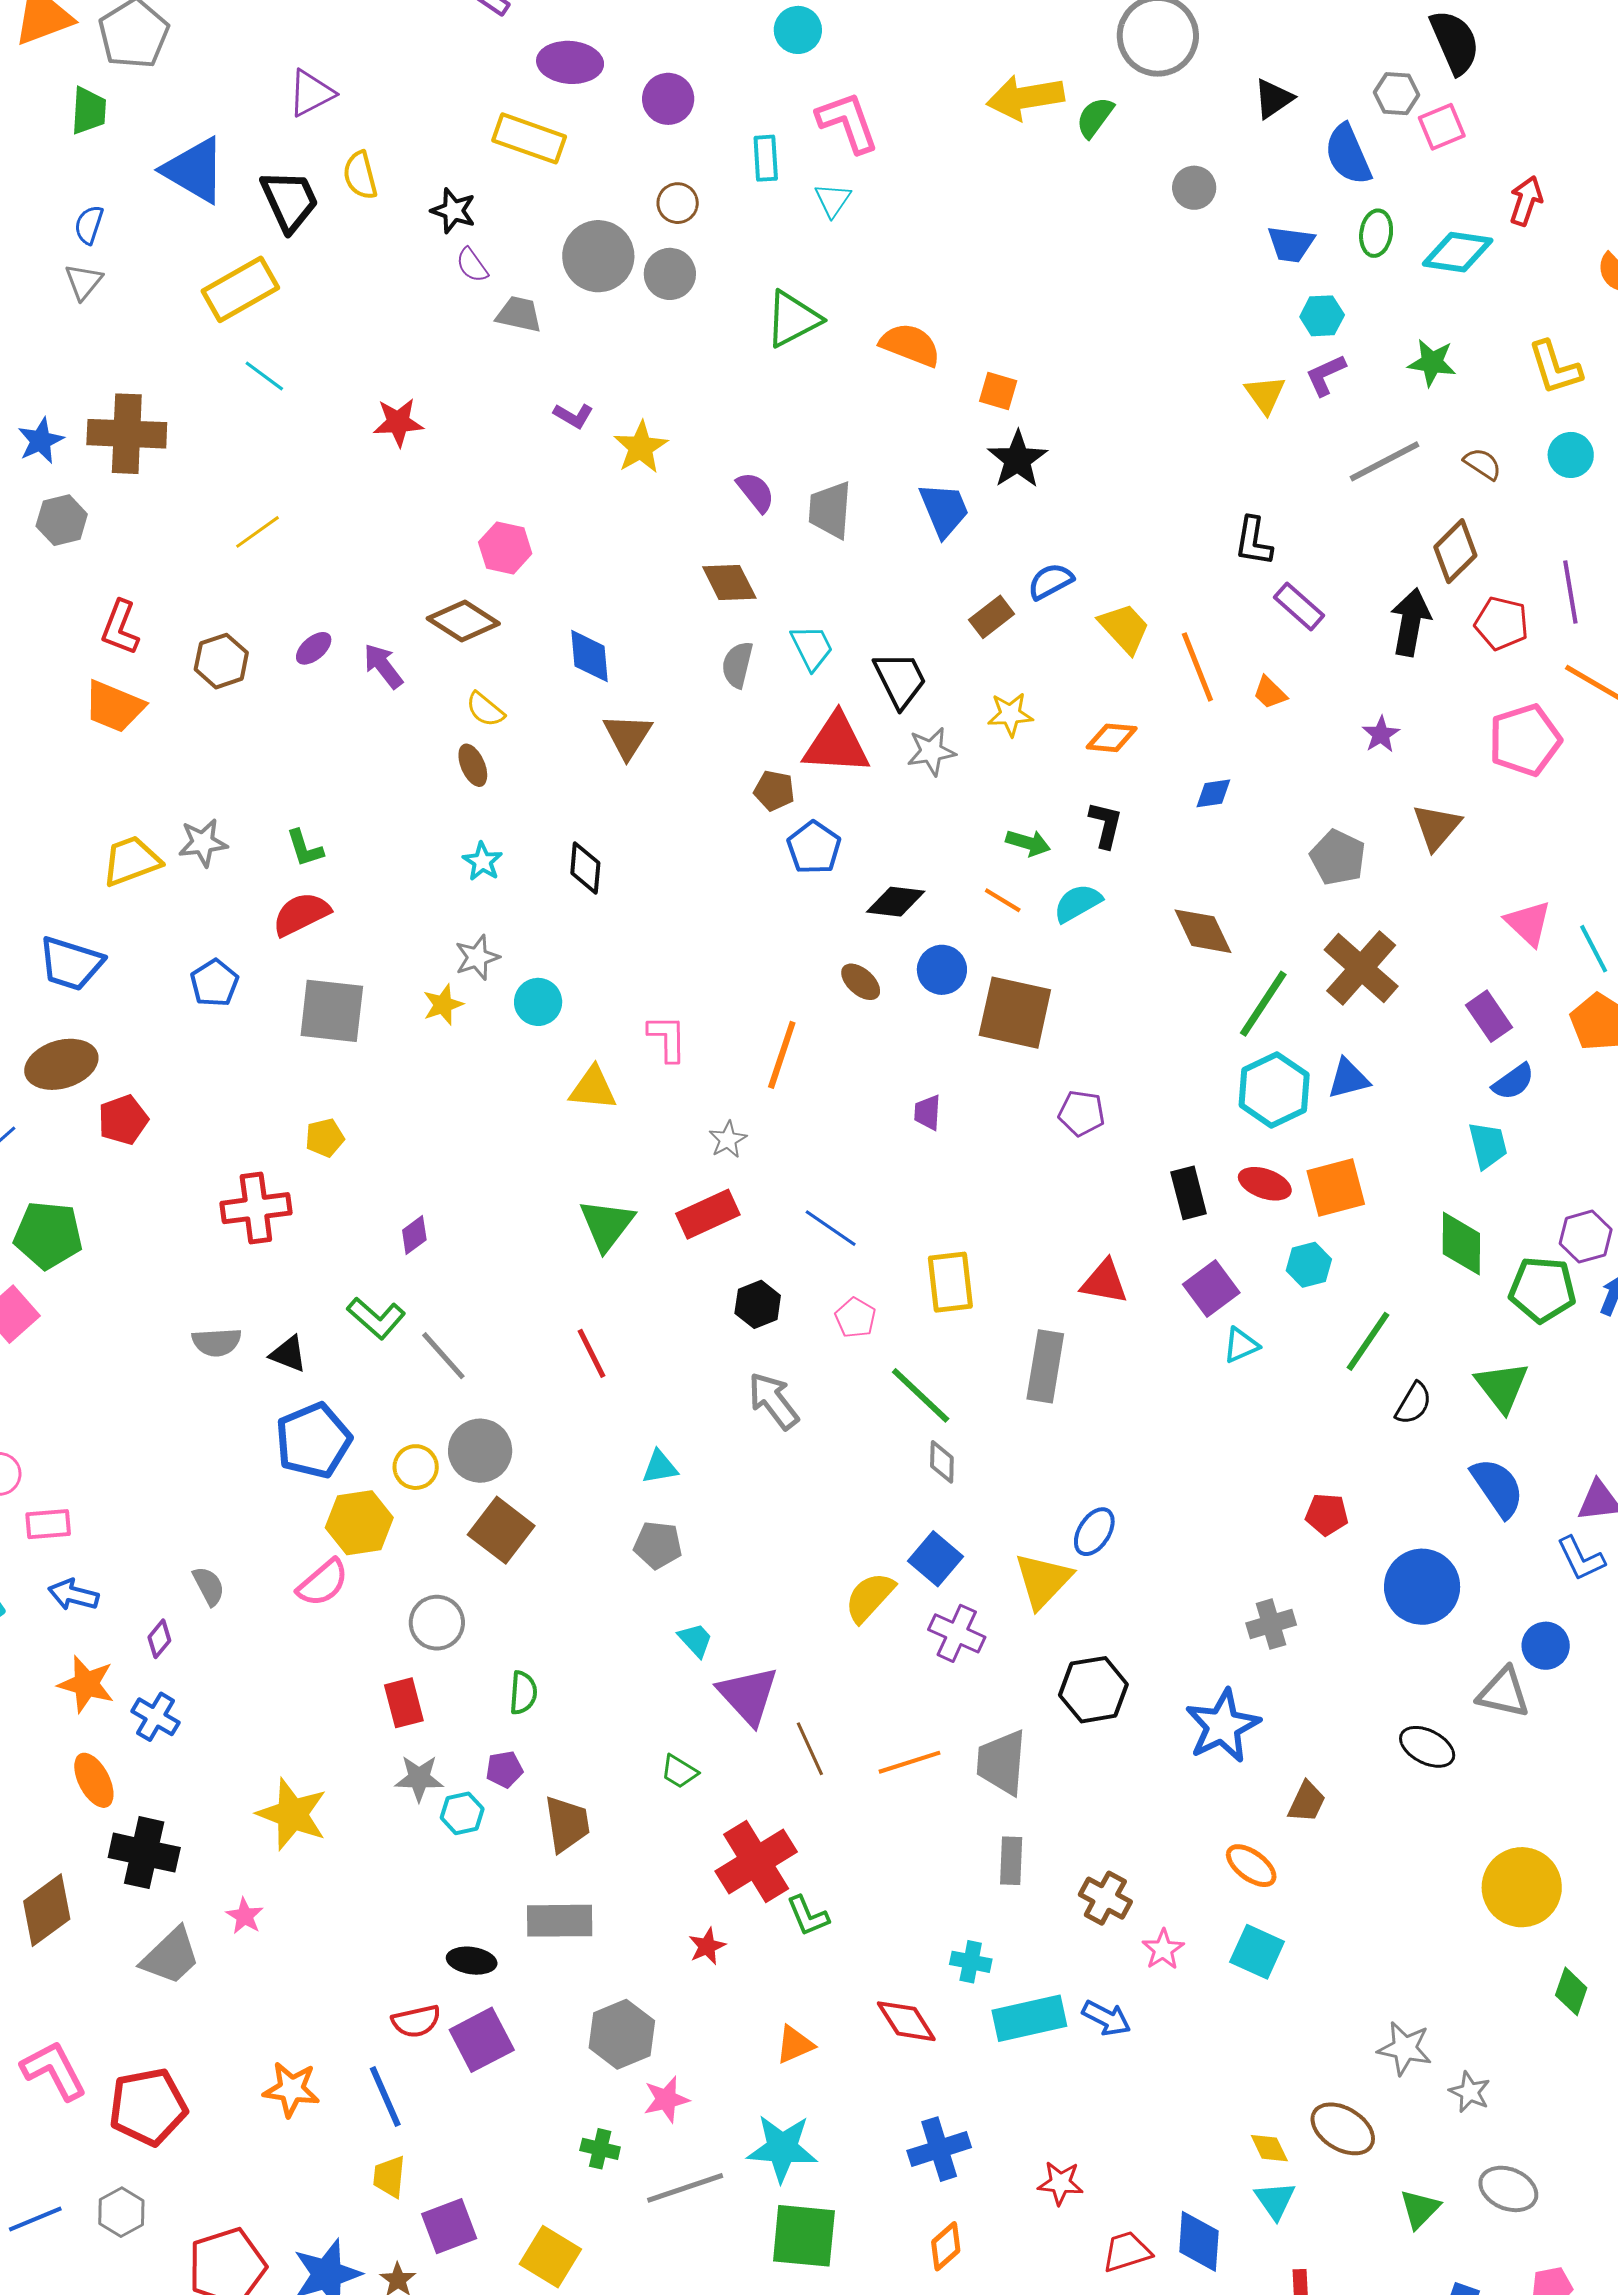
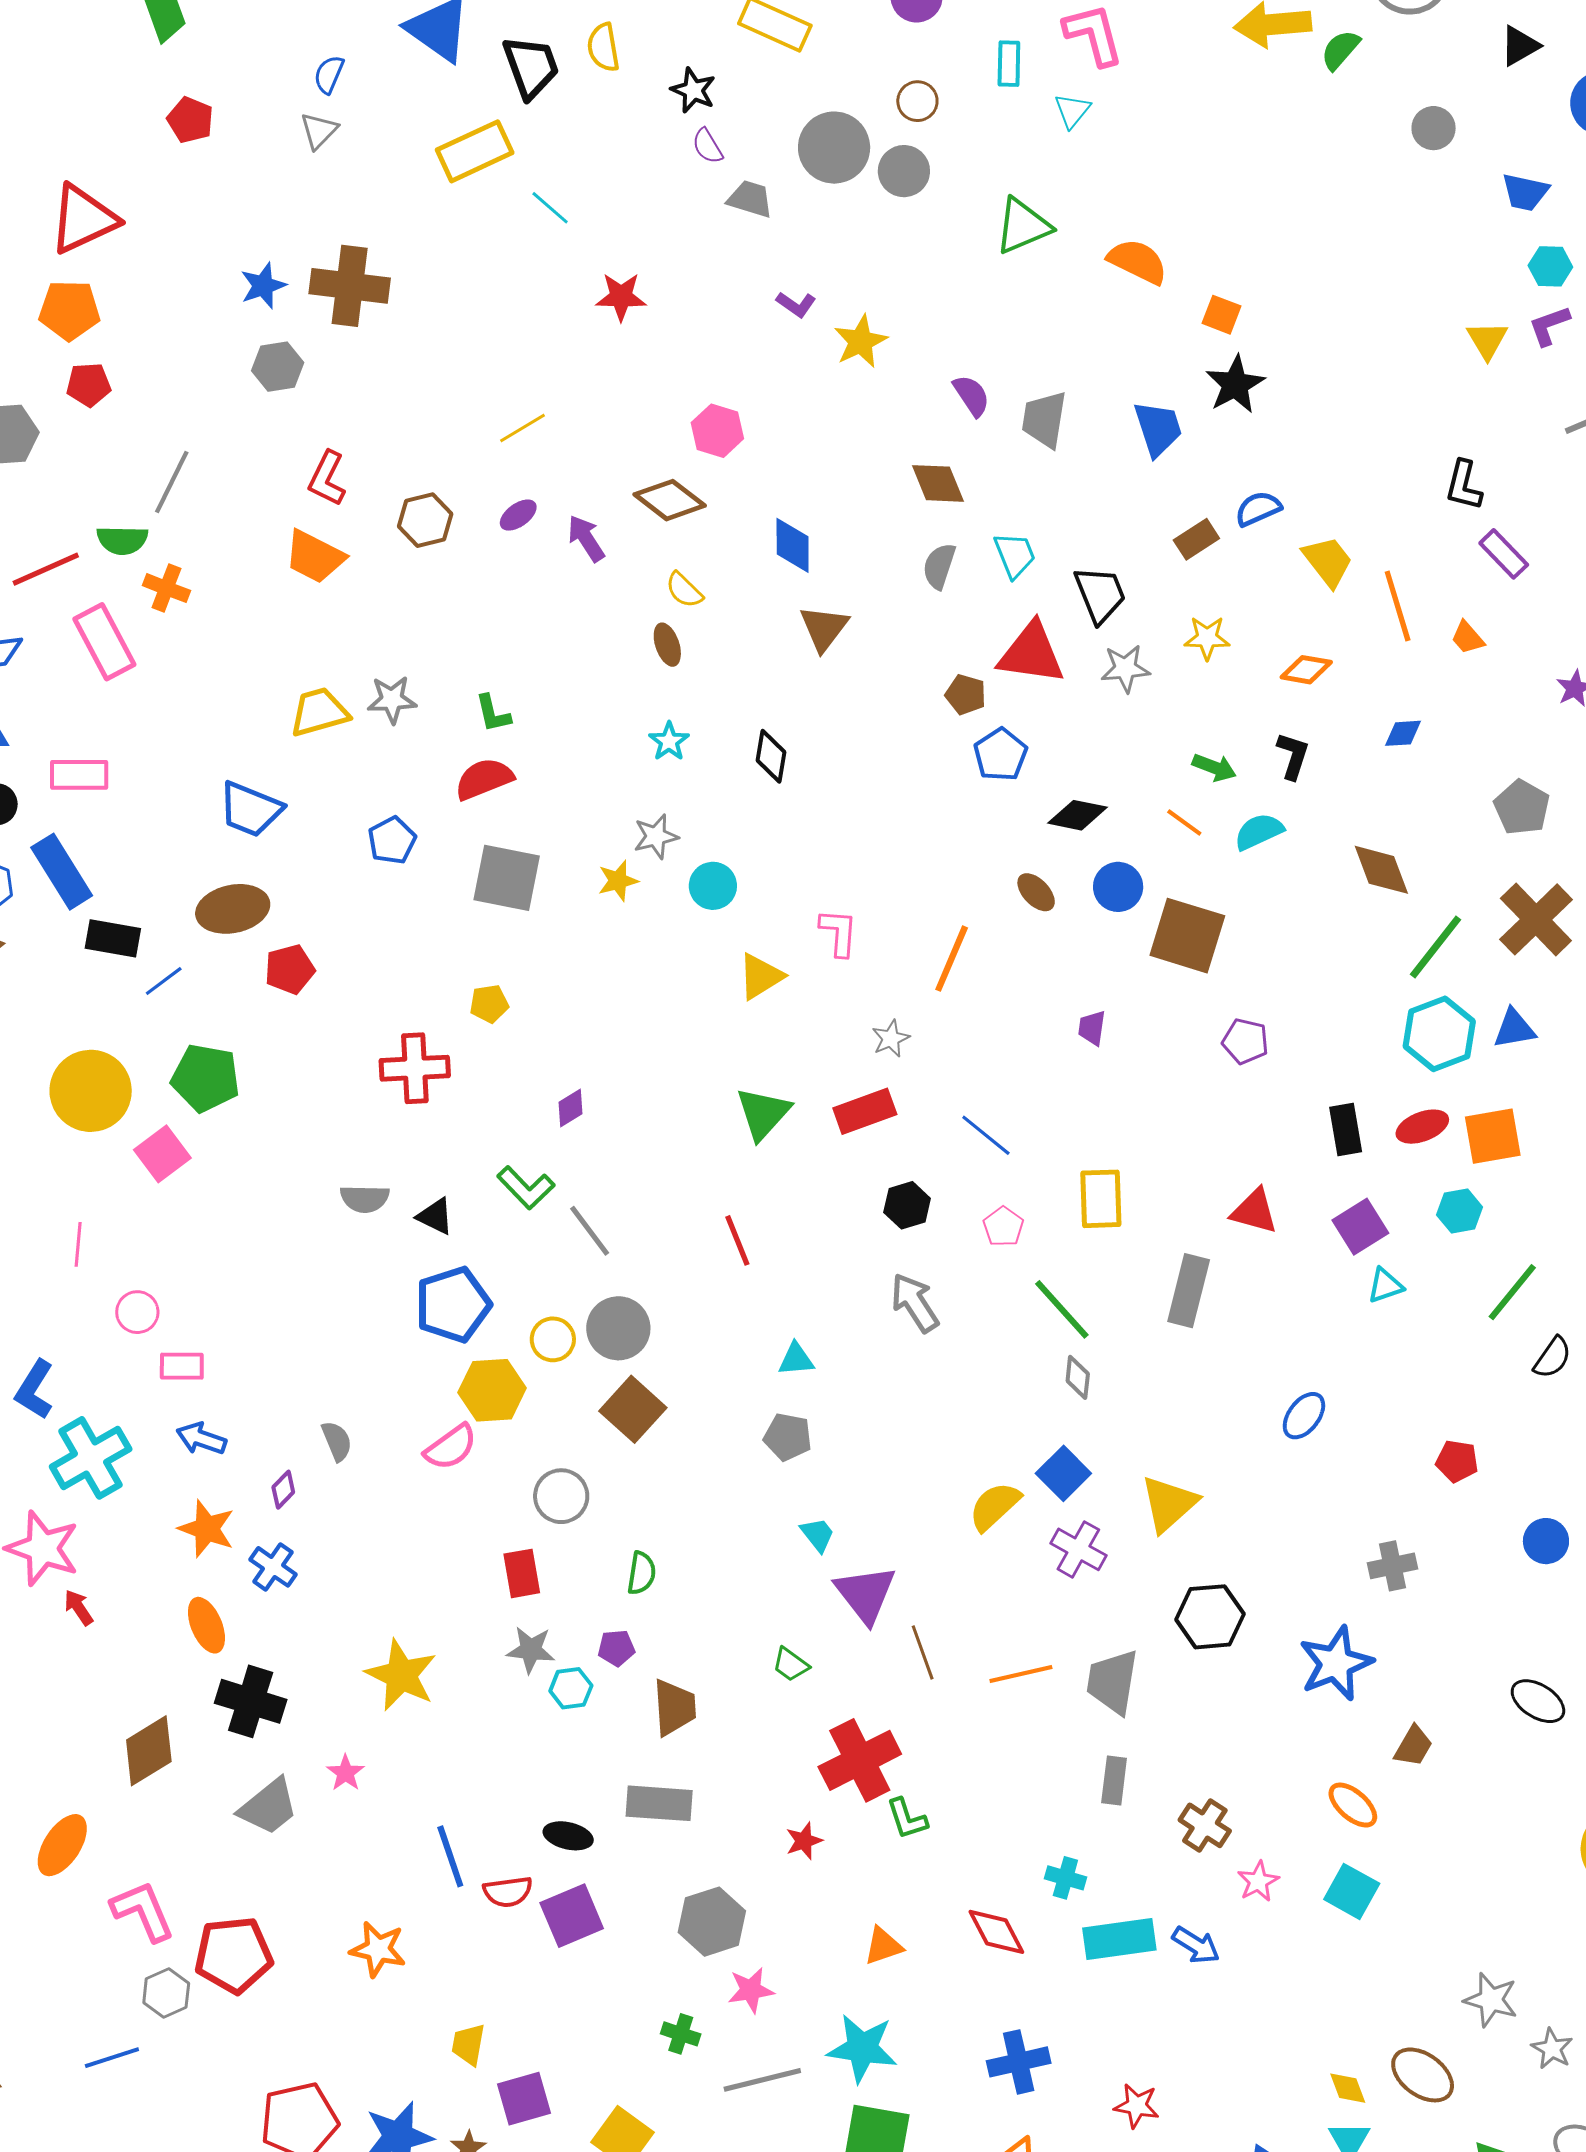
cyan line: (264, 376) -> (550, 208), moved
yellow line: (257, 532) -> (522, 428), moved
yellow triangle: (593, 1088) -> (761, 976), turned -42
red ellipse: (1265, 1184) -> (1422, 1127), turned -45
blue ellipse: (1094, 1532) -> (1304, 1416), moved
blue circle: (1422, 1587) -> (1546, 1541), size x0.6
blue line: (385, 2097) -> (450, 1856), moved
gray hexagon: (121, 2212) -> (166, 1993), moved

